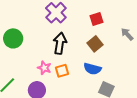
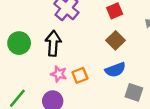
black arrow: (60, 43) -> (53, 43), moved
blue semicircle: (92, 69) -> (115, 70), turned -30

